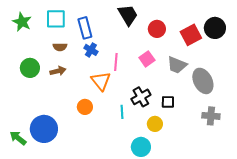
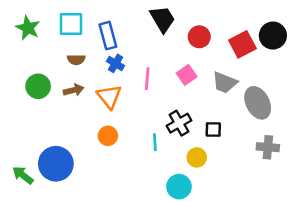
orange triangle: (101, 81) -> (109, 96), moved

